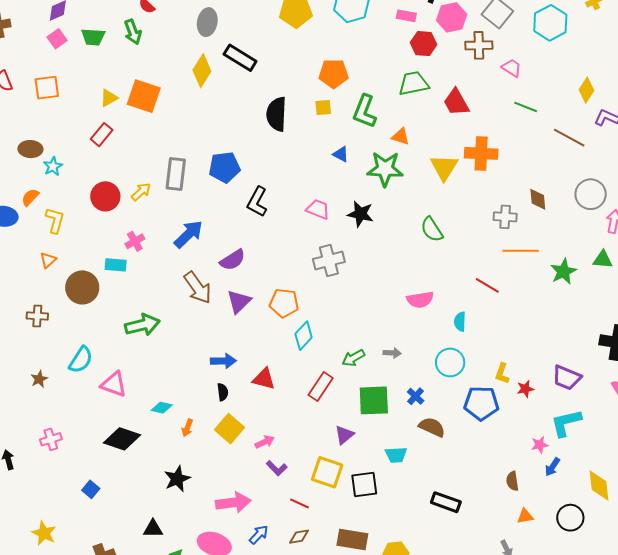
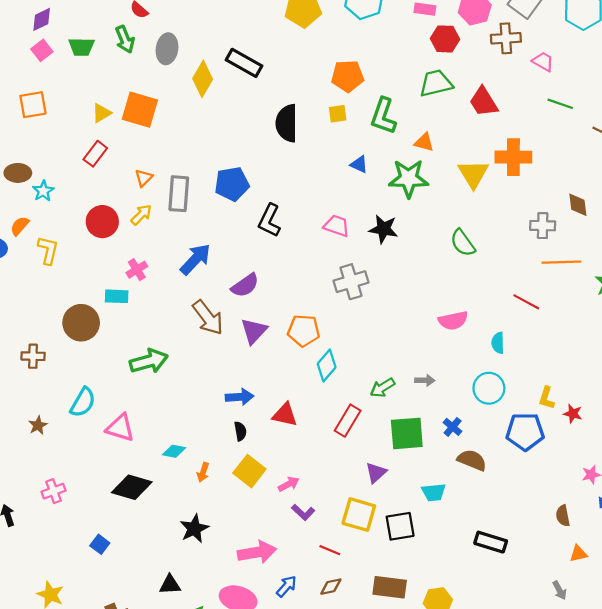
gray ellipse: (207, 22) -> (167, 49), moved
orange triangle: (48, 260) -> (144, 178), moved
red star: (525, 389) -> (573, 414), turned 30

